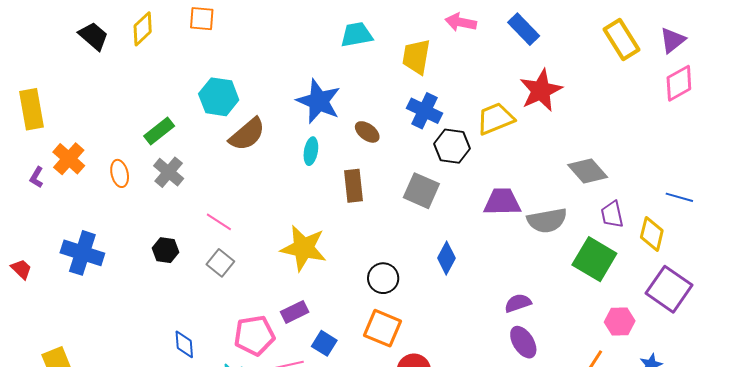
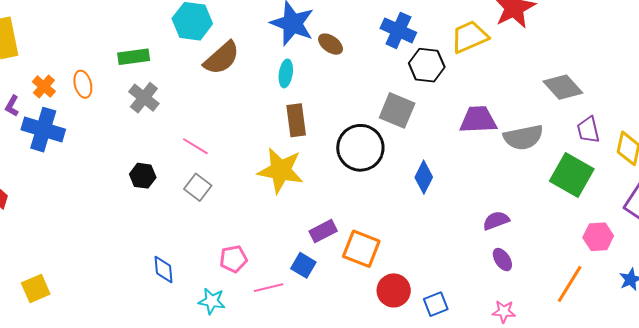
green rectangle: (159, 131) -> (134, 57), turned 32
brown ellipse: (367, 132) -> (331, 44), moved
orange cross: (69, 159) -> (44, 87), size x0.7
orange ellipse: (120, 173) -> (83, 84), moved
brown rectangle: (353, 186) -> (296, 120), moved
blue cross: (82, 253) -> (43, 130), moved
black circle: (383, 278) -> (360, 148), moved, size x1.5
purple rectangle: (295, 312) -> (323, 231), moved
pink pentagon: (254, 335) -> (233, 259), size x0.7
purple ellipse: (523, 342) -> (502, 260), size x0.7

